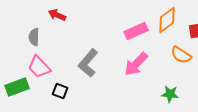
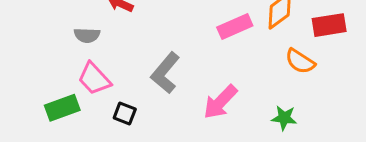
gray semicircle: (34, 37) -> (87, 35), turned -90
pink arrow: (136, 64) -> (220, 102), moved

